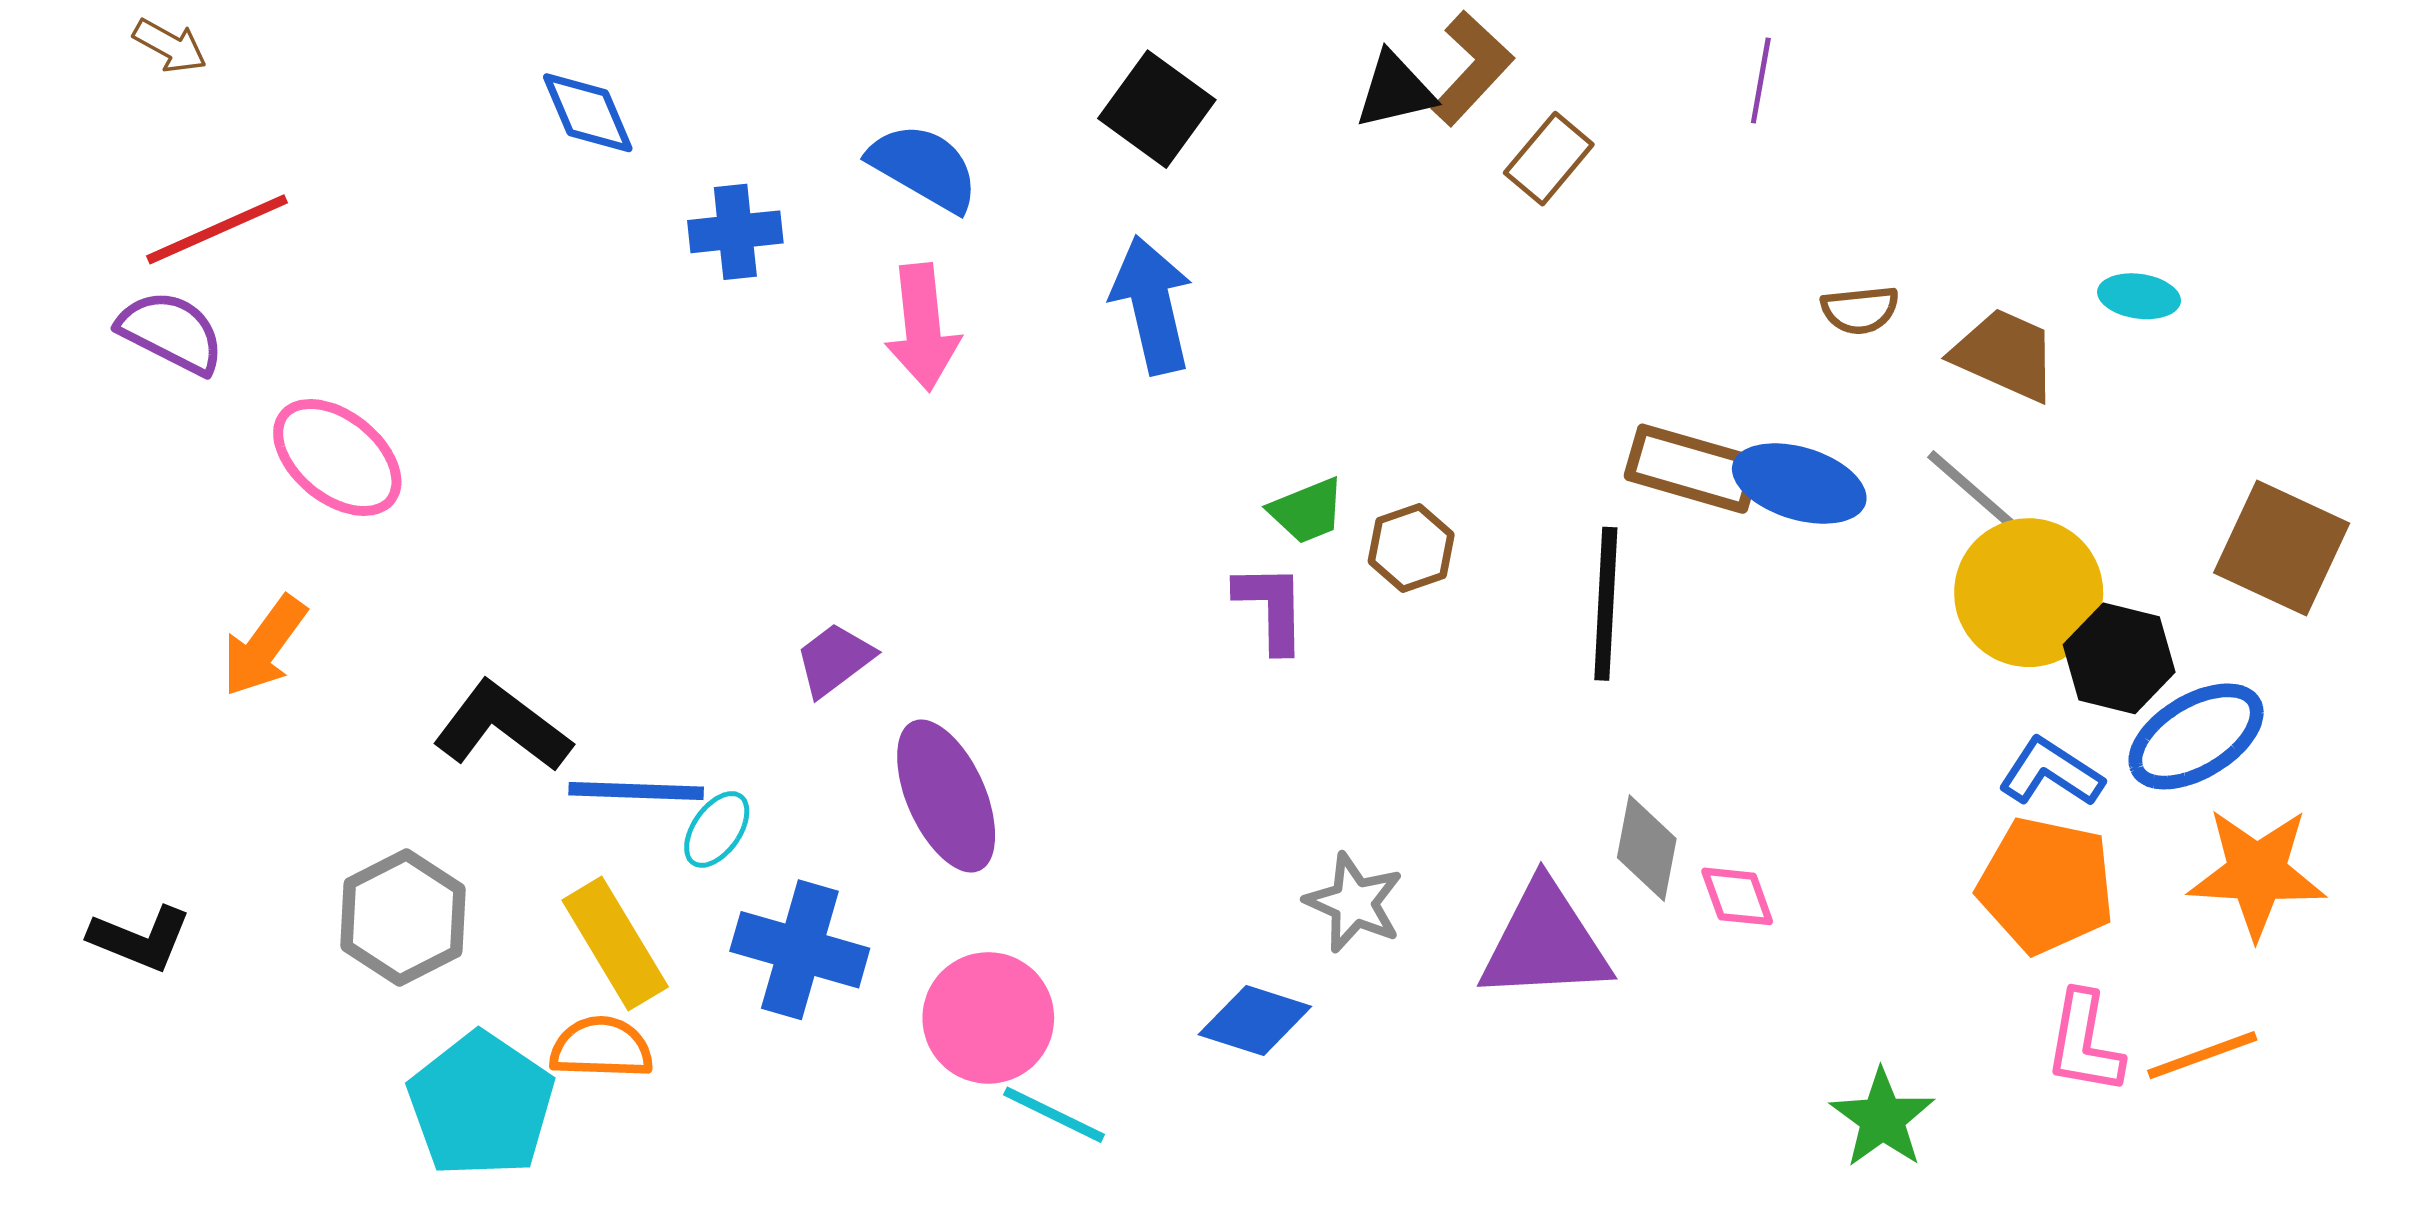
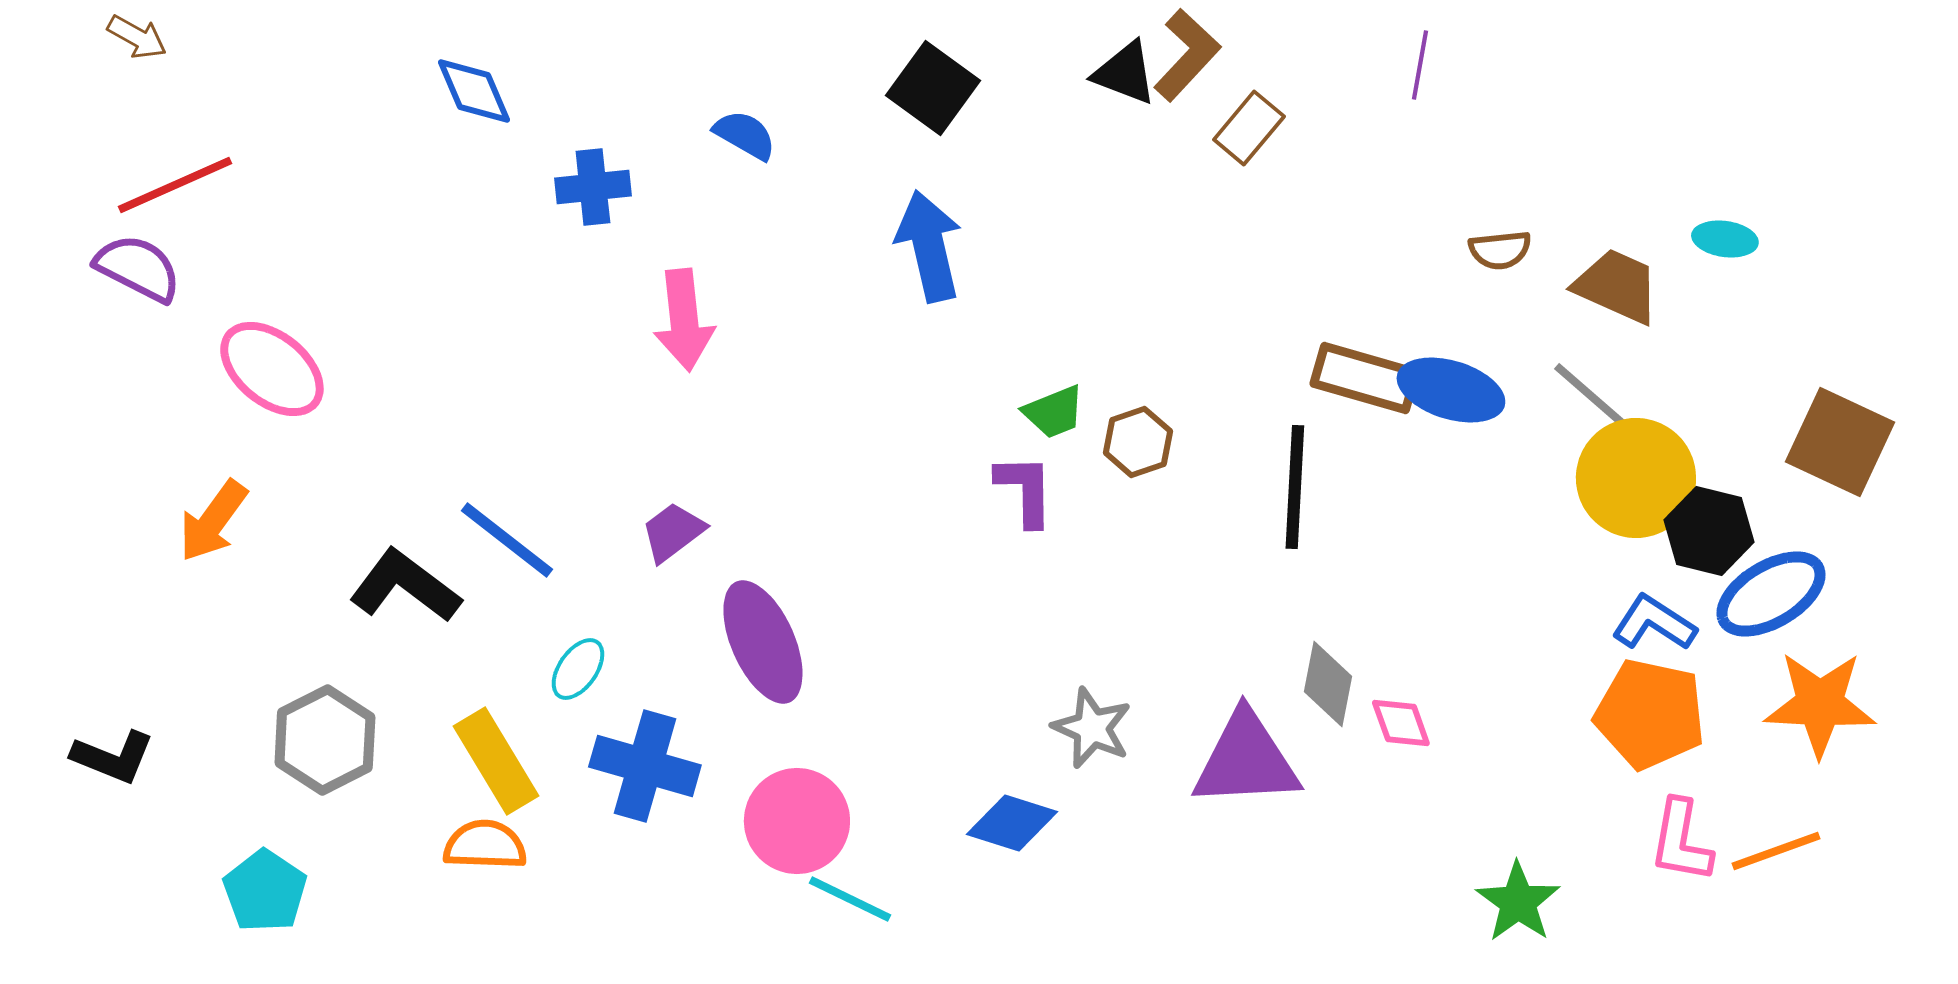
black triangle: (1395, 90) -> (1125, 73), turned 34
blue semicircle: (924, 167) -> (745, 135), size x0.7
pink arrow: (923, 327) -> (684, 320), moved
blue line: (636, 791) -> (507, 540), moved, turned 36
cyan pentagon: (481, 1105) -> (265, 891), moved, size x0.7

